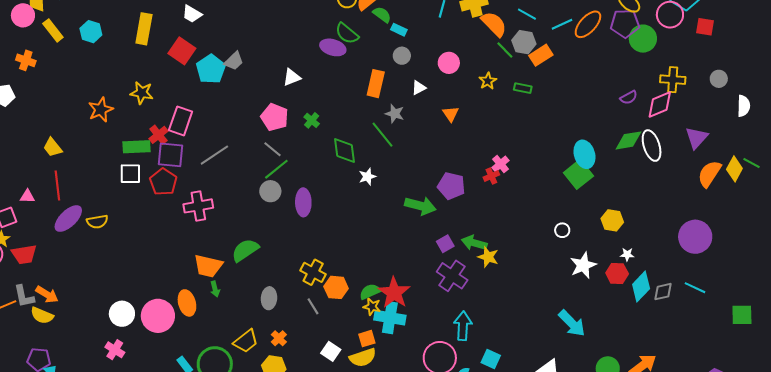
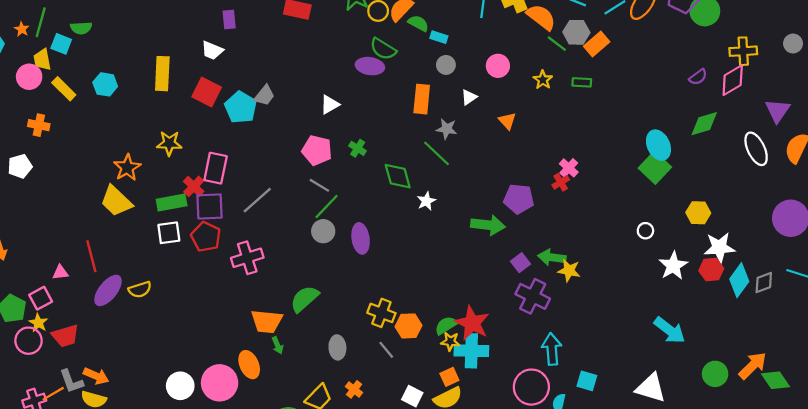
white ellipse: (652, 146) -> (756, 149), moved
yellow trapezoid: (53, 147) -> (116, 201), moved, size x1.5
white star: (627, 254) -> (719, 247), size x2.0

